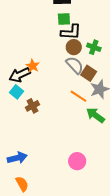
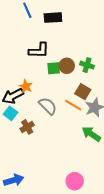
green square: (64, 19) -> (54, 68), moved
black L-shape: (71, 32) -> (39, 50), moved
gray semicircle: (75, 65) -> (48, 106), moved
orange line: (78, 96) -> (73, 105), moved

